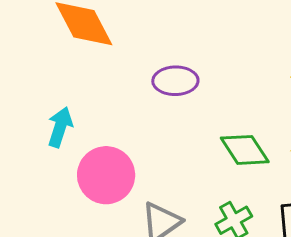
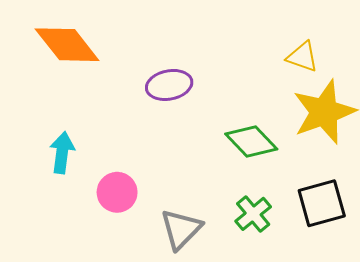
pink circle: (106, 175) -> (117, 192), size x0.7

